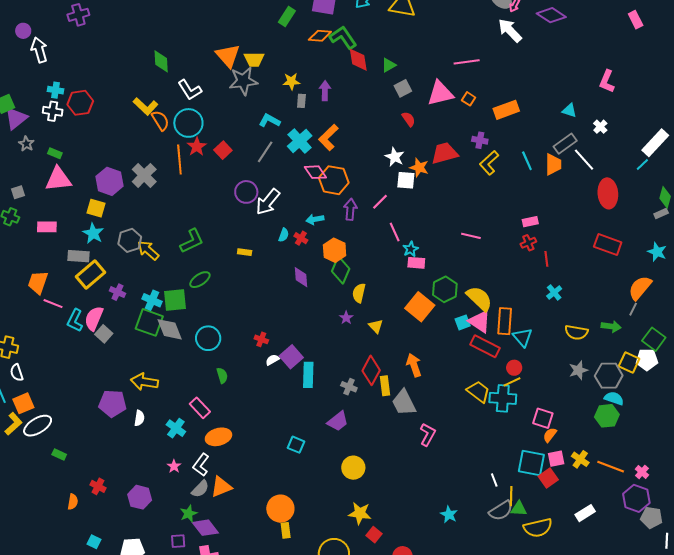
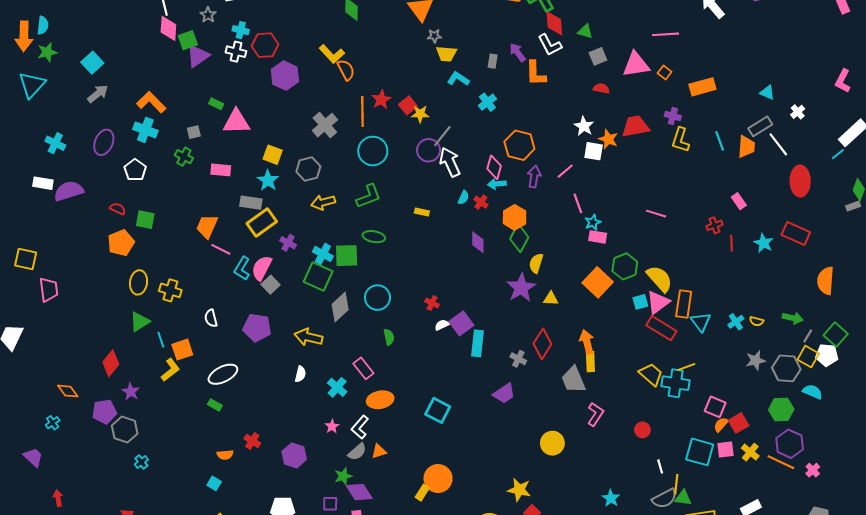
yellow trapezoid: (254, 59) -> (446, 54), moved
green triangle: (389, 65) -> (585, 31), turned 42
gray star: (243, 81) -> (434, 36), size x0.5
yellow star: (291, 81) -> (420, 114), moved
pink L-shape: (607, 81) -> (843, 81), moved
white L-shape: (190, 90) -> (550, 45), moved
purple arrow: (325, 91) -> (518, 52), turned -42
red semicircle: (409, 119) -> (601, 88), turned -49
cyan circle: (188, 123) -> (373, 151), moved
orange L-shape: (328, 137) -> (536, 73), moved, turned -52
cyan cross: (300, 141) -> (487, 102), size x0.7
gray star: (26, 144) -> (208, 15), moved
gray line: (265, 152) -> (442, 136), moved
green rectangle: (55, 153) -> (216, 104), moved
yellow L-shape: (489, 163) -> (680, 140), turned -35
pink diamond: (315, 172) -> (494, 167), moved, turned 45
purple hexagon: (109, 181) -> (285, 76), moved
white arrow: (268, 202) -> (450, 162), turned 112
pink rectangle: (530, 222) -> (739, 201), moved, turned 63
gray hexagon: (130, 240) -> (308, 169), moved
yellow arrow: (148, 250) -> (323, 202), turned -60
cyan star: (657, 252) -> (764, 243), moved
green ellipse: (200, 280) -> (374, 237), turned 40
orange semicircle: (640, 288) -> (826, 281), turned -40
cyan cross: (554, 292) -> (736, 322), moved
gray line: (633, 309) -> (808, 336), moved
purple star: (346, 318) -> (521, 288), size x2.0
pink triangle: (480, 322) -> (658, 302), turned 45
yellow triangle: (376, 326) -> (551, 299), turned -49
gray diamond: (170, 329) -> (340, 307), moved, turned 64
yellow semicircle: (576, 332) -> (757, 321), size x0.6
red circle: (514, 368) -> (642, 430), moved
white semicircle: (17, 373) -> (211, 318), moved
yellow rectangle: (385, 386) -> (590, 362), moved
cyan semicircle: (614, 398) -> (813, 392), moved
purple pentagon: (113, 404) -> (257, 328), moved
white ellipse: (38, 426) -> (223, 374), moved
cyan square: (296, 445) -> (438, 410), moved, size x1.4
yellow circle: (353, 468) -> (552, 443), moved
red square: (548, 478) -> (739, 423), moved
orange triangle: (221, 487) -> (379, 451), size x0.7
purple hexagon: (636, 498) -> (790, 444), moved
orange semicircle: (73, 502) -> (225, 455), turned 70
yellow rectangle: (286, 530) -> (422, 493), moved, turned 35
cyan square: (94, 542) -> (214, 483), moved

